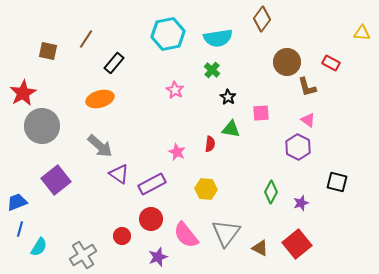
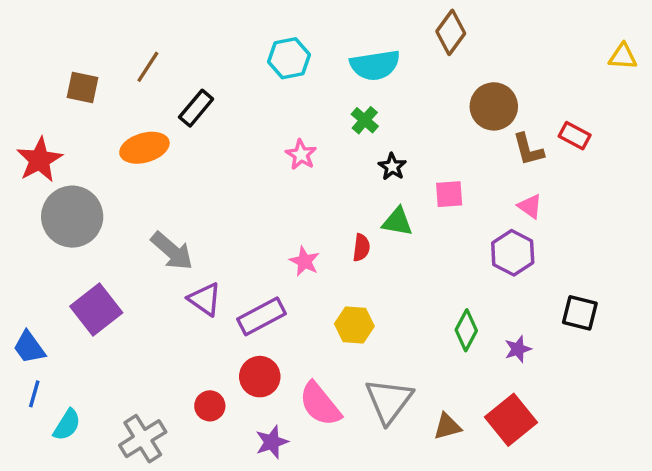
cyan hexagon: (168, 34) -> (289, 58), size x0.7
red rectangle: (331, 63) -> (575, 136), moved
orange ellipse: (100, 99) -> (144, 148), moved
blue trapezoid: (17, 202) -> (29, 347), turned -105
brown triangle: (260, 248) -> (447, 427), turned -42

